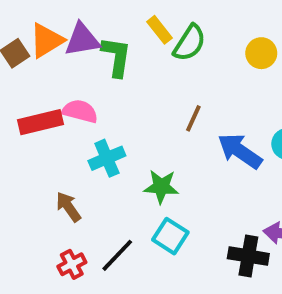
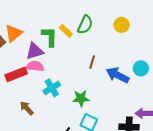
yellow rectangle: (159, 30) -> (66, 31), moved
purple triangle: (82, 40) -> (35, 51), moved
brown arrow: (68, 207) -> (27, 108), moved

